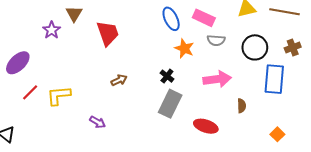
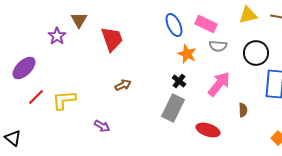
black cross: (167, 76) -> (179, 81), moved
pink arrow: (217, 79) -> (219, 84), turned -44

